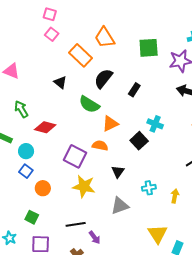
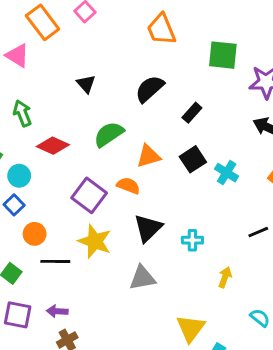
orange rectangle: (81, 55) -> (43, 22), moved
green semicircle: (89, 104) -> (109, 134), moved, turned 105
cyan cross: (155, 124) -> (227, 173), moved
black square: (139, 141) -> (193, 159), moved
black triangle: (118, 172) -> (148, 228), size x1.5
cyan cross: (149, 188) -> (192, 240), moved
black line: (76, 224) -> (55, 261), moved
purple arrow: (95, 237) -> (57, 311), moved, turned 120

